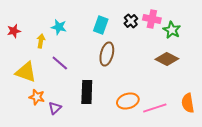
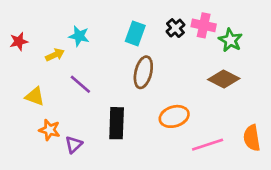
yellow arrow: (41, 41) -> (55, 55), turned 56
yellow triangle: (26, 72) -> (35, 96), size x0.7
orange ellipse: (128, 101) -> (174, 116), moved

